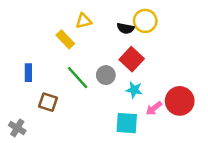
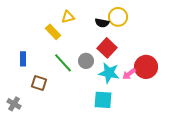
cyan star: (134, 90) -> (109, 73), size x1.5
red circle: (180, 101) -> (146, 67), moved
pink arrow: (154, 108) -> (129, 74), moved

